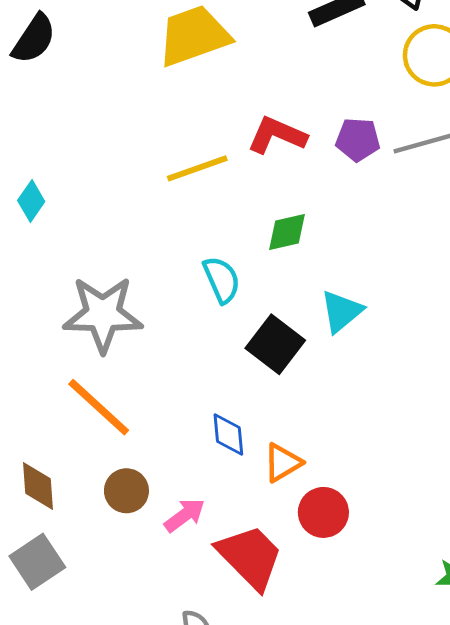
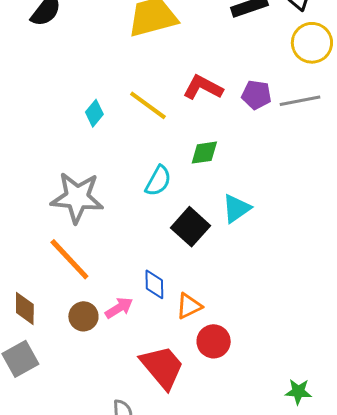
yellow line: (197, 168) -> (148, 105), turned 51
cyan diamond: (31, 201) -> (94, 113), moved
cyan semicircle: (222, 280) -> (158, 181), turned 48
pink arrow: (185, 515) -> (119, 308), moved

